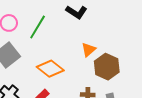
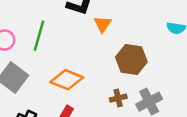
orange triangle: (88, 50) -> (103, 24), moved

